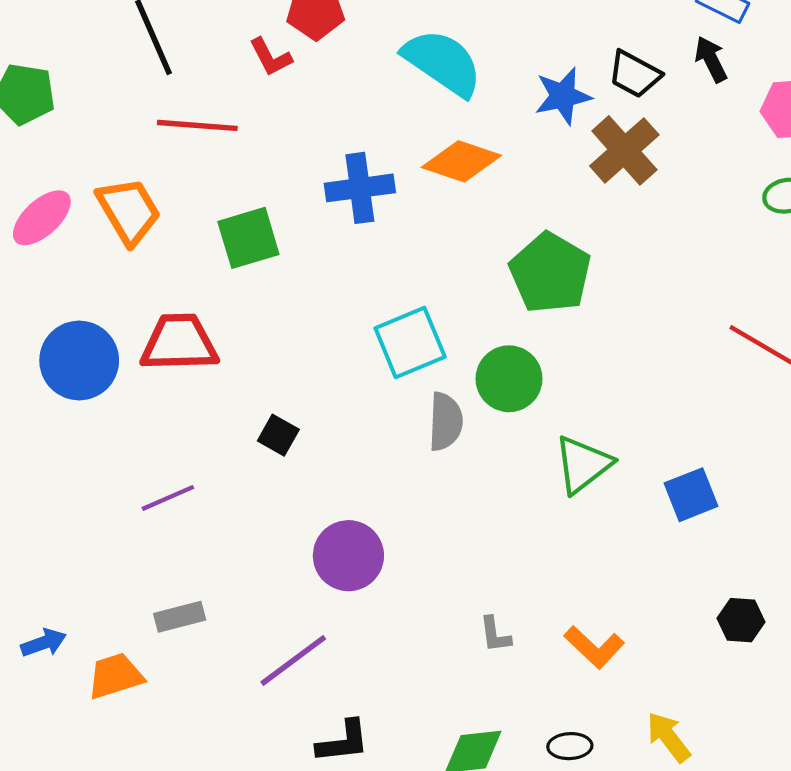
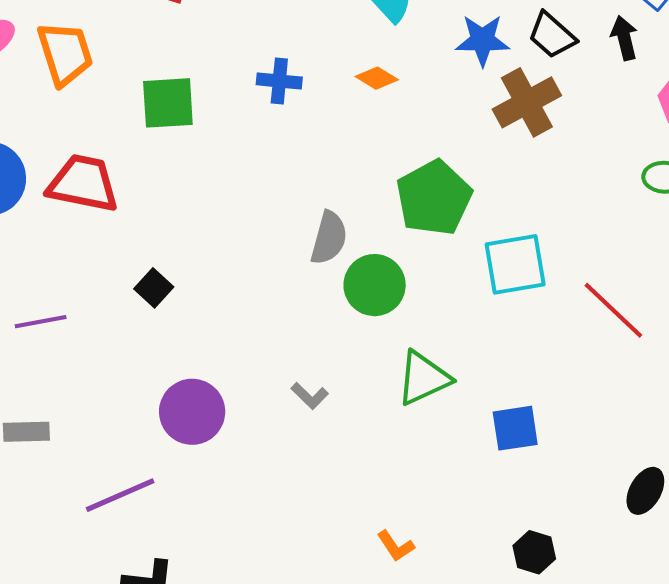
orange diamond: (461, 161) -> (377, 78), size x0.6
blue cross: (360, 188) -> (279, 81), size x0.7
cyan square: (410, 342) -> (515, 264), moved
gray semicircle: (446, 422) -> (329, 238), moved
gray L-shape: (495, 635) -> (310, 396), moved, turned -51
orange L-shape: (594, 647) -> (396, 546), size x0.7

